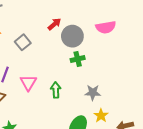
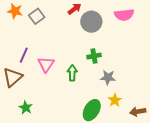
gray square: (23, 42) -> (37, 16), moved
green cross: (78, 59) -> (94, 56), moved

